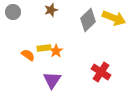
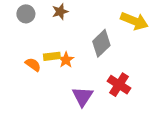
gray circle: (13, 12) -> (26, 14), moved
gray diamond: (88, 20) -> (101, 43), moved
purple triangle: (52, 80) -> (82, 96), moved

